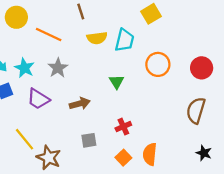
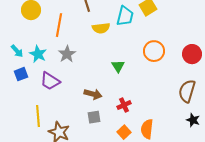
orange line: (49, 35) -> (59, 25), turned 75
cyan trapezoid: (125, 40) -> (125, 16), moved
brown arrow: (80, 104) -> (93, 94), moved, turned 30
yellow line: (24, 139) -> (38, 116), turned 35
black star: (204, 153) -> (193, 120), moved

